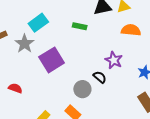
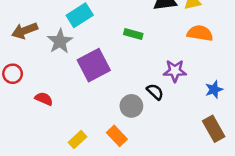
green rectangle: (80, 26) -> (133, 34), moved
purple star: (114, 60) -> (175, 71), turned -30

